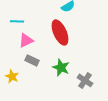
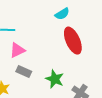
red ellipse: (60, 32) -> (73, 41), moved

